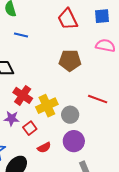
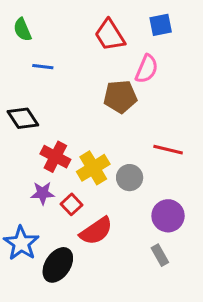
pink semicircle: (105, 46) -> (147, 69), moved, turned 108
purple circle: (74, 141) -> (168, 216), moved
red semicircle: (44, 147) -> (96, 231), size x1.6

